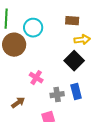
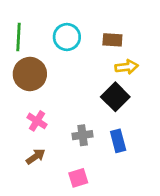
cyan circle: (33, 28) -> (67, 37), moved
pink cross: (36, 78) -> (37, 121), moved
gray cross: (57, 95) -> (83, 135), moved

